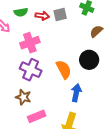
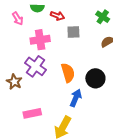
gray square: (60, 15) -> (73, 32), moved
black circle: (89, 60) -> (95, 78), moved
brown star: (23, 97) -> (14, 82), moved

